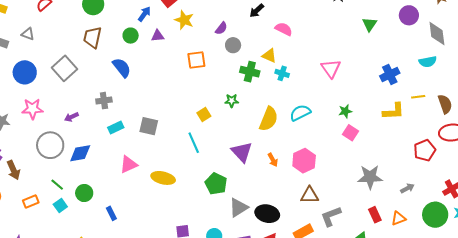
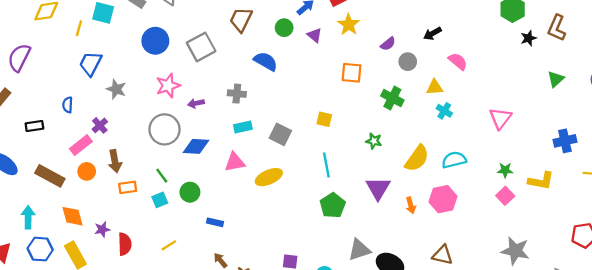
purple triangle: (158, 36) -> (315, 35), turned 32
gray circle: (233, 45) -> (408, 62), moved
yellow triangle: (269, 56) -> (435, 87), turned -42
blue semicircle: (122, 68) -> (266, 61), turned -35
green cross: (250, 72) -> (392, 98), moved
green star: (232, 101) -> (374, 141), moved
pink star: (32, 109) -> (168, 86), moved, turned -30
yellow L-shape: (394, 111) -> (541, 181), moved
yellow square: (204, 115) -> (324, 119), moved, turned 32
pink hexagon: (304, 161) -> (443, 199), moved
pink triangle: (129, 164) -> (235, 162), moved
brown arrow: (14, 170) -> (115, 161), moved
yellow ellipse: (163, 178) -> (269, 177), moved, turned -50
green pentagon: (216, 184) -> (333, 205), moved
blue rectangle: (111, 213) -> (215, 222), turned -64

